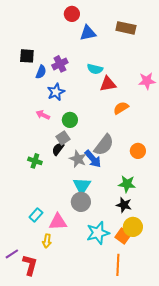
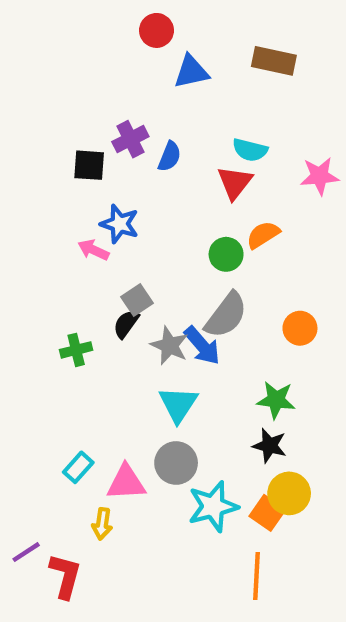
black square: (27, 56) -> (89, 165), moved
cyan semicircle: (95, 69) -> (250, 150), moved
blue semicircle: (41, 72) -> (170, 157), moved
red triangle: (108, 84) -> (235, 183), turned -42
blue star: (56, 92) -> (120, 224), moved, turned -30
green circle: (70, 120) -> (226, 254), moved
green cross: (35, 161) -> (76, 350), turned -32
gray circle: (81, 202) -> (176, 463), moved

